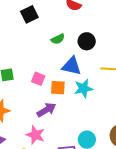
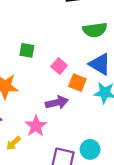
green semicircle: (58, 39) -> (95, 30), size x1.5

